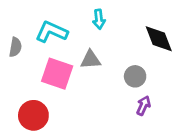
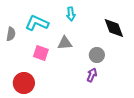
pink square: (57, 74) -> (41, 53), size x0.7
purple arrow: (143, 106) -> (92, 75), moved

